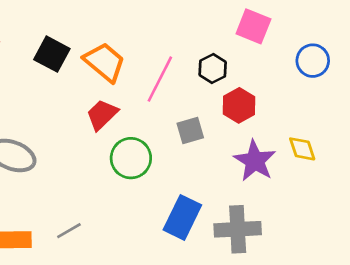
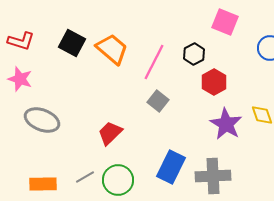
red trapezoid: (102, 115) -> (110, 133), moved
gray square: (190, 130) -> (158, 101), moved, turned -35
green circle: (131, 158) -> (118, 180), moved

